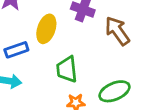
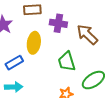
green trapezoid: (67, 69) -> (67, 62), moved

